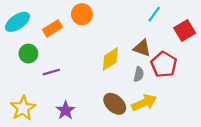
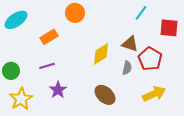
orange rectangle: (52, 28) -> (49, 37), moved
red square: (185, 31) -> (169, 28), turned 36
green circle: (28, 54) -> (11, 71), moved
yellow arrow: (144, 103) -> (154, 94), moved
purple star: (66, 110) -> (58, 90), moved

